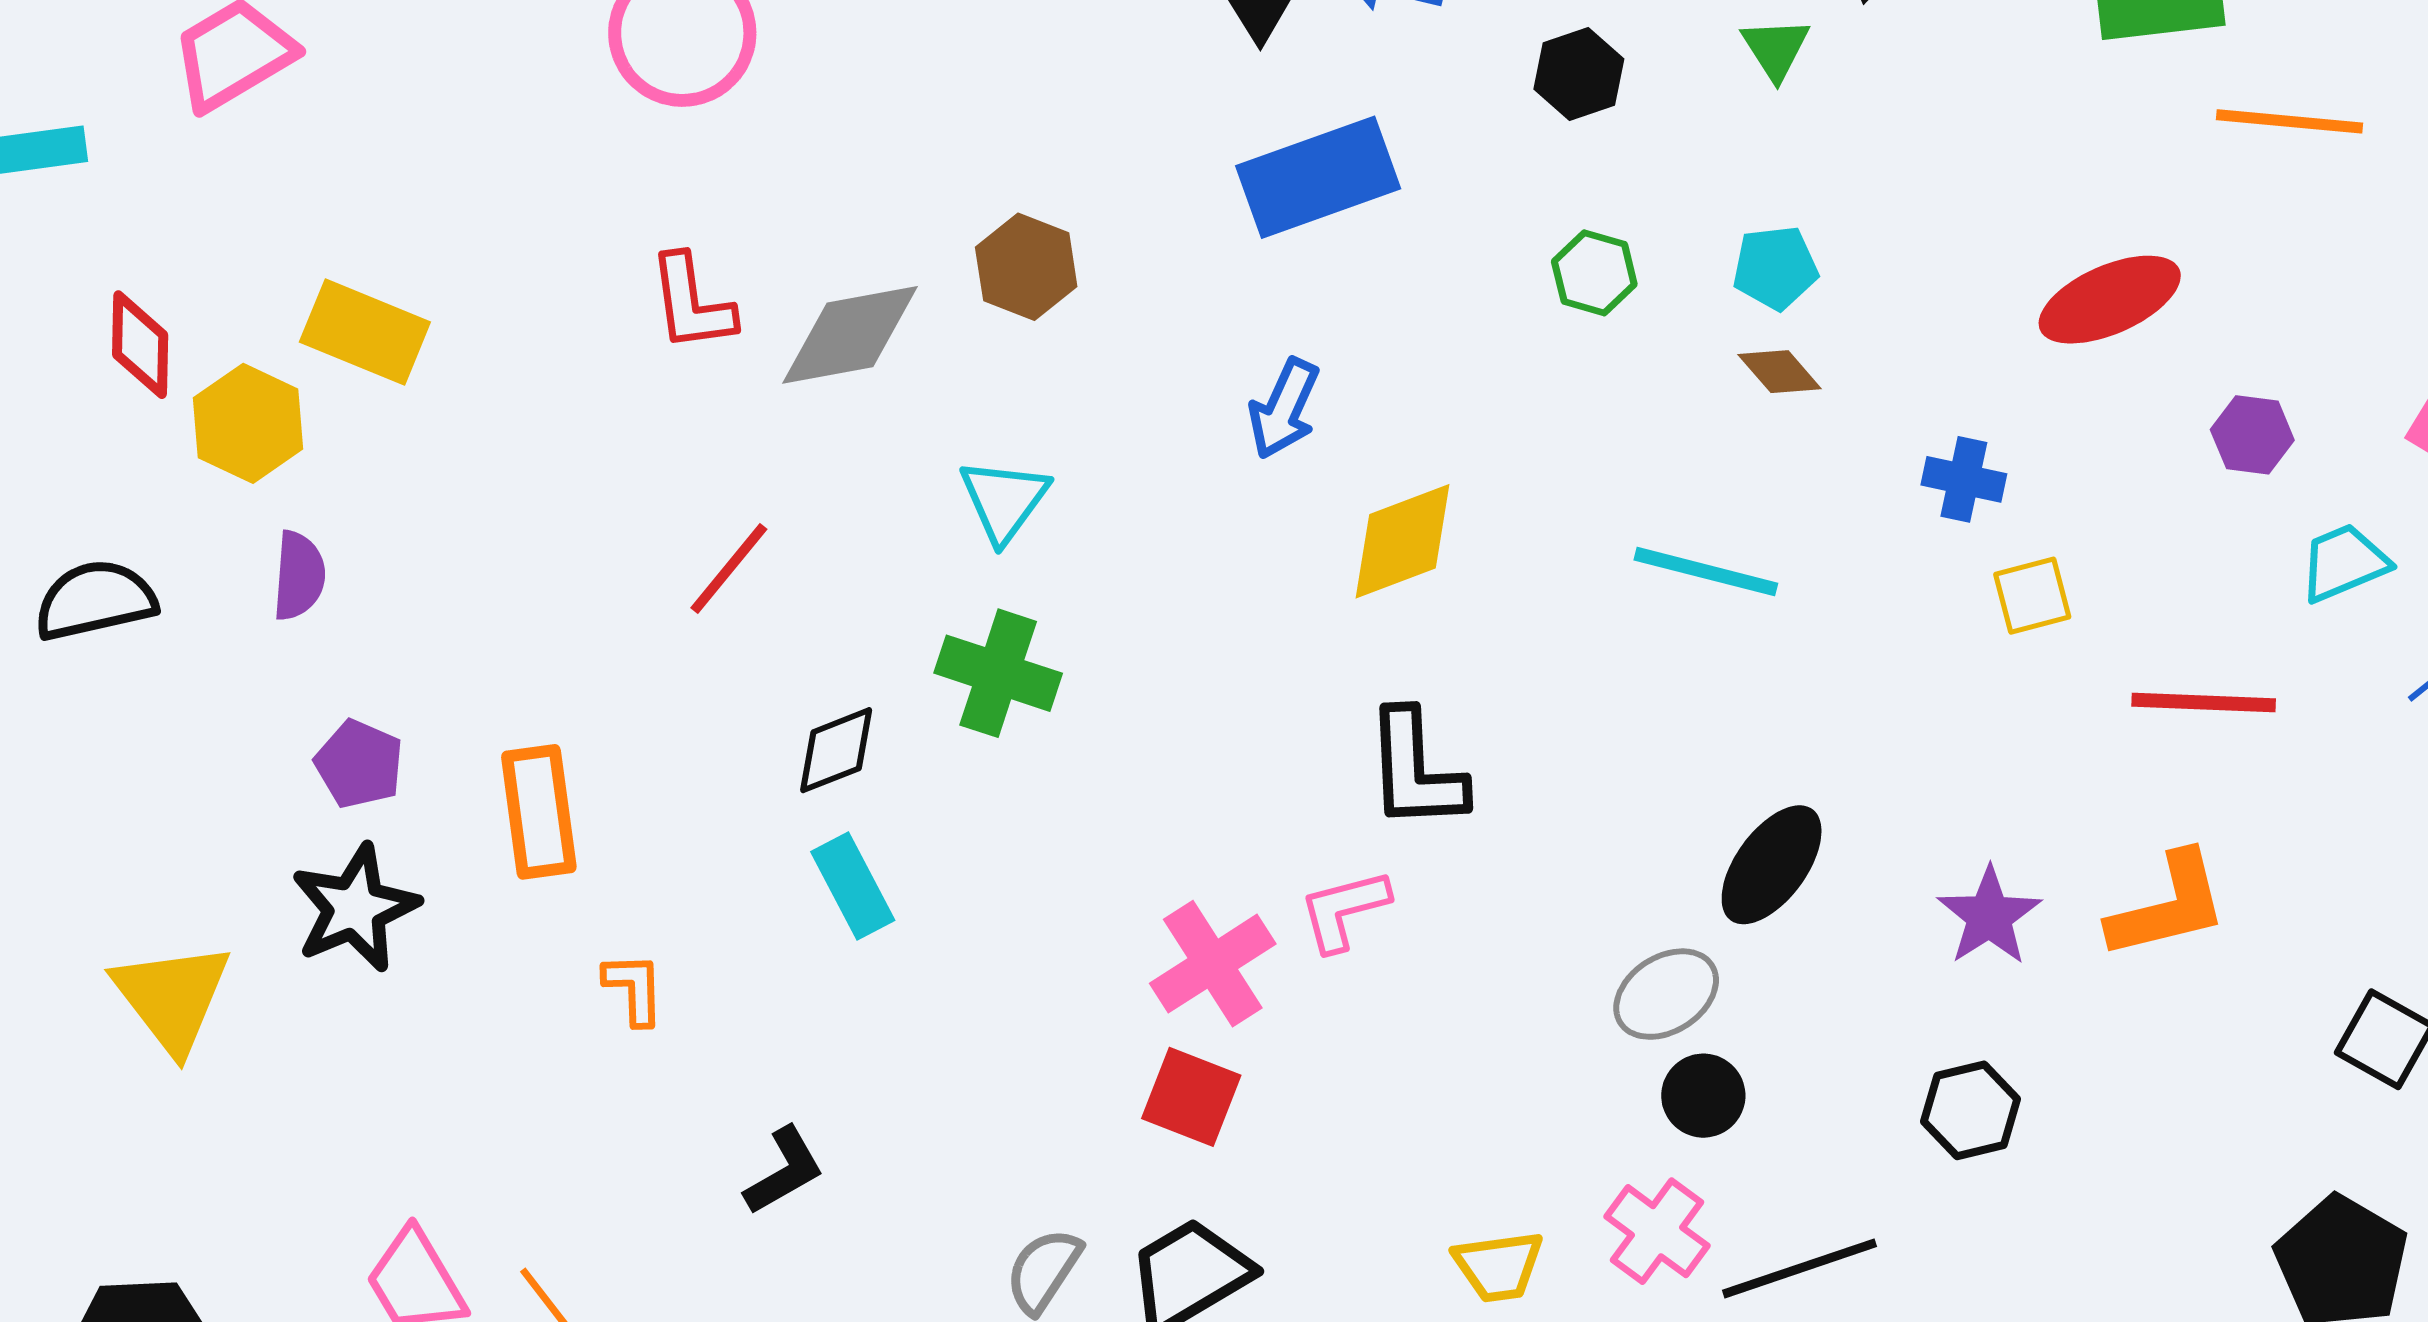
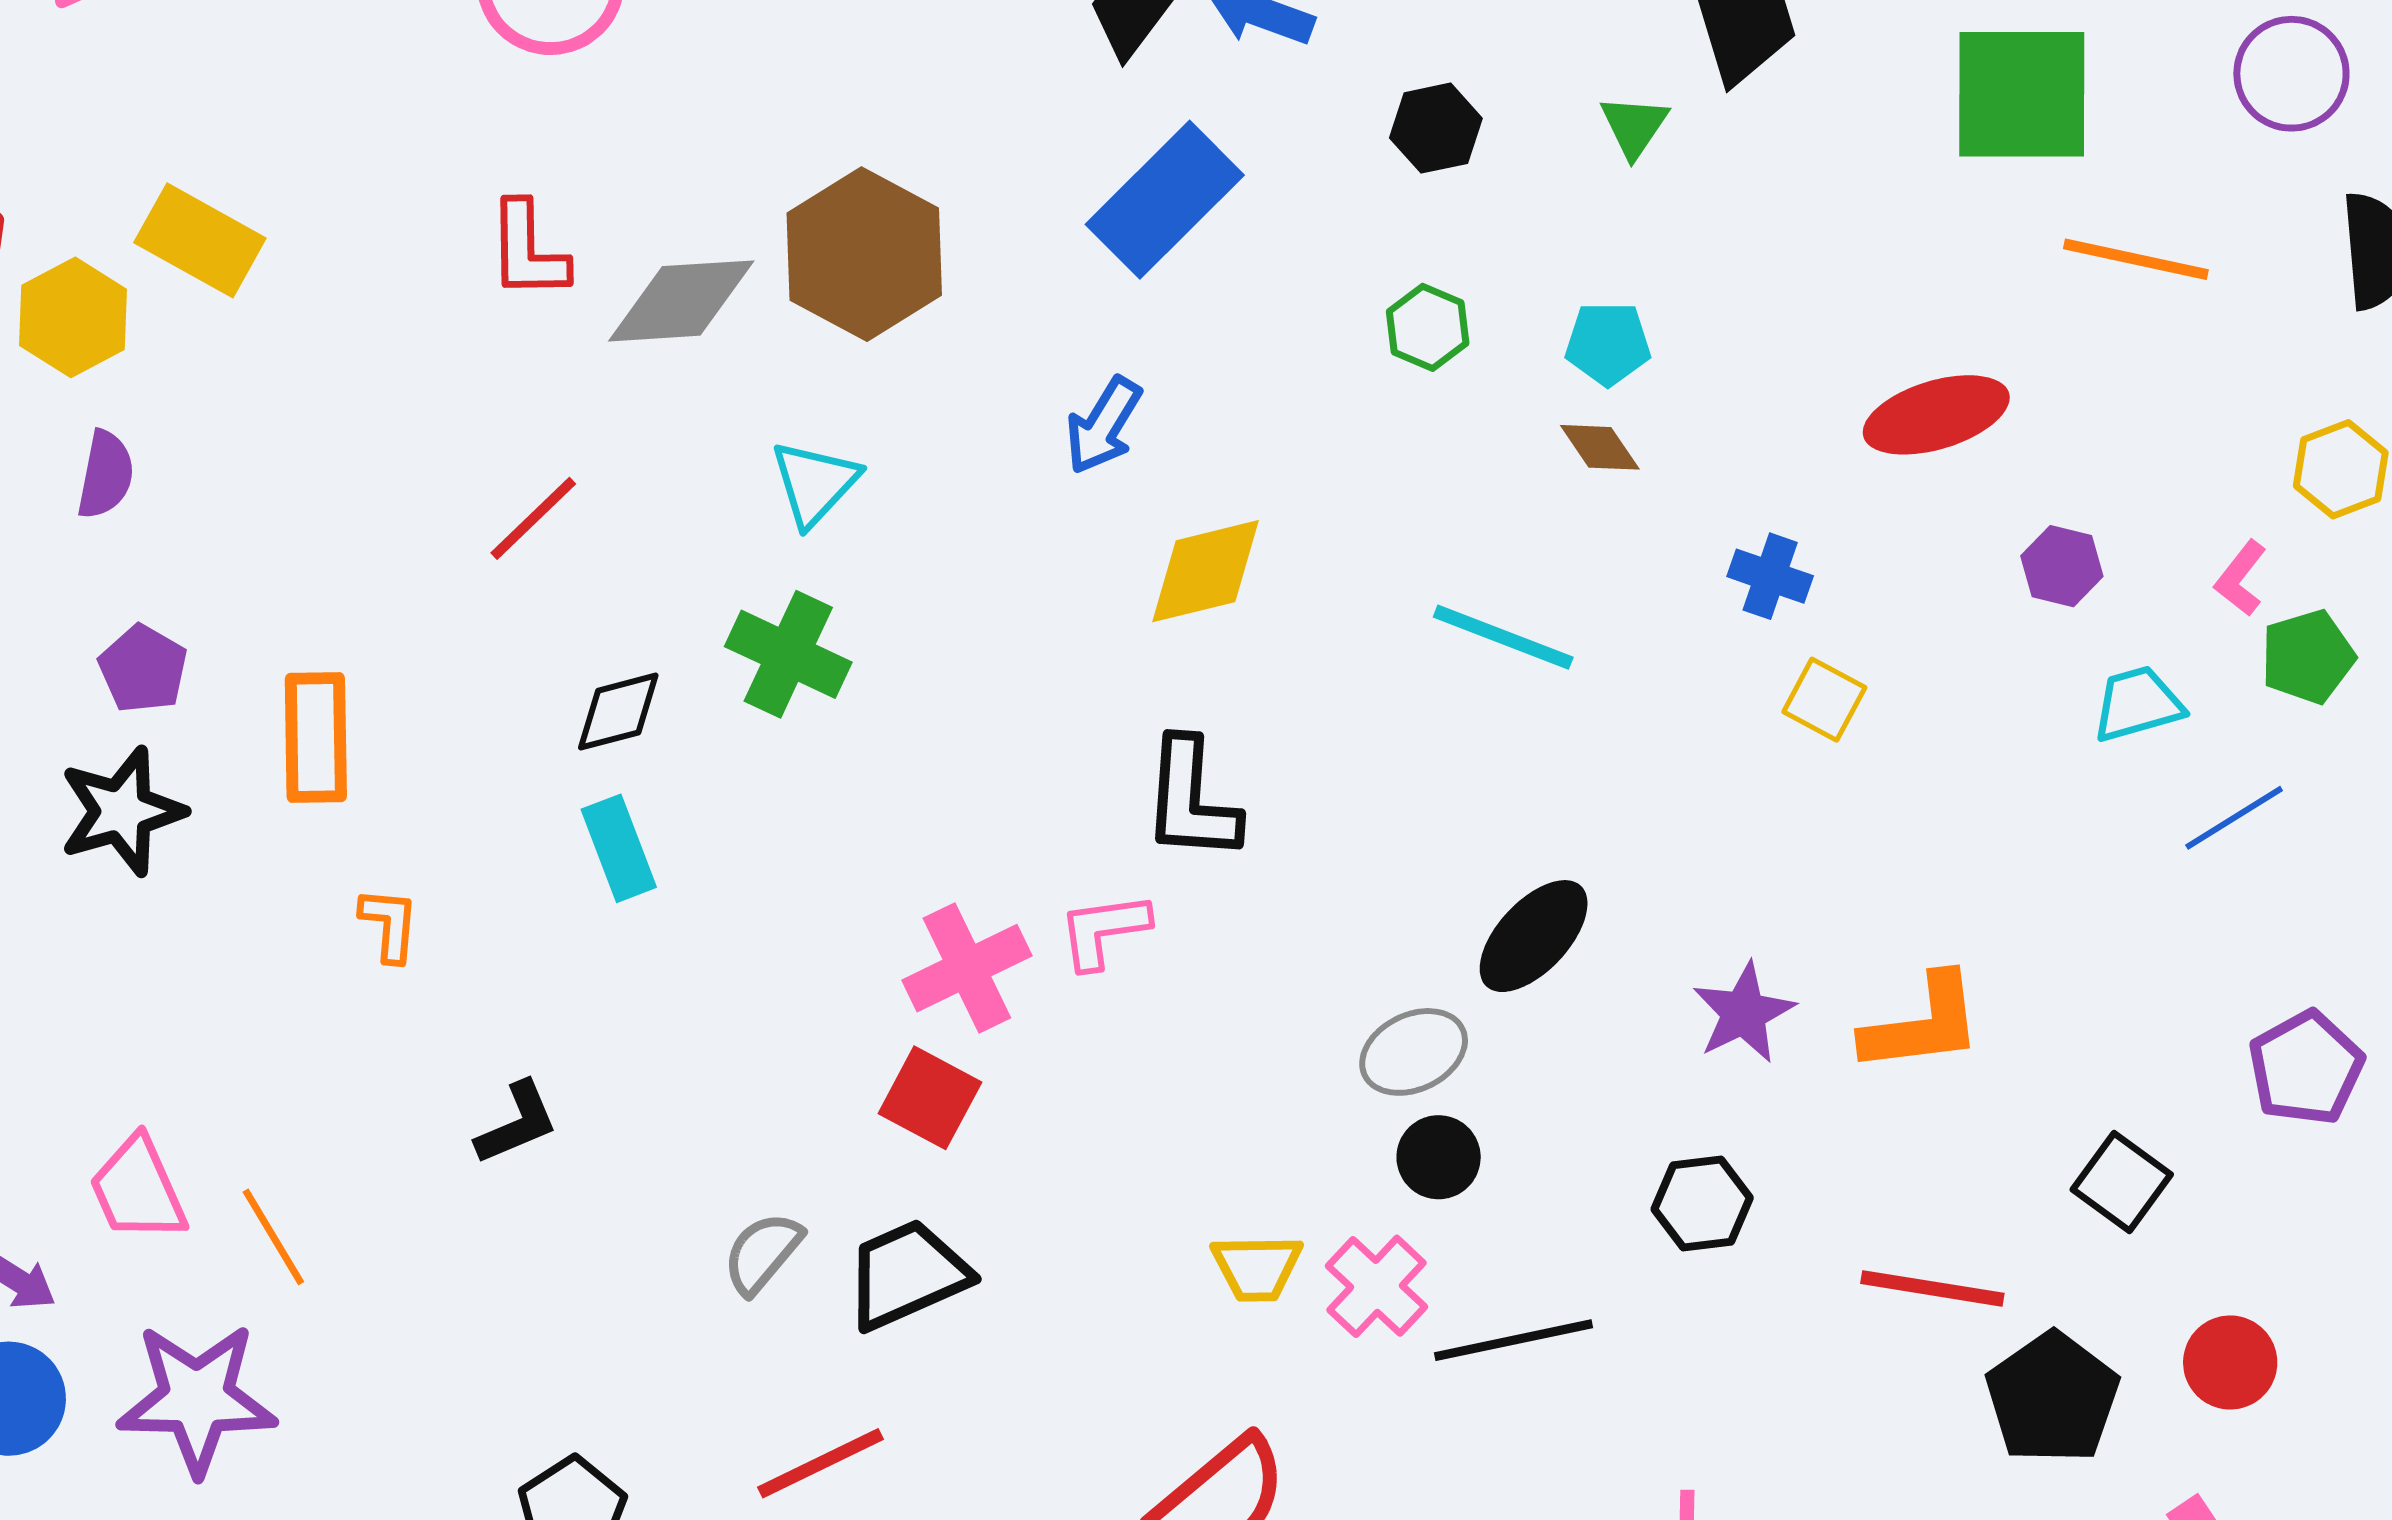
blue rectangle: (1318, 177) -> (1165, 200), turned -32
brown hexagon: (1026, 267) -> (864, 254), size x1.6
yellow square: (2032, 596) -> (1824, 700), turned 36
red line: (2204, 702) -> (1932, 1288), moved
yellow trapezoid: (1498, 1266) -> (1257, 1268), moved

